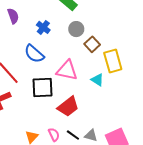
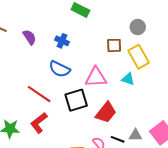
gray circle: (76, 29) -> (138, 27), moved
brown square: (92, 44) -> (114, 45), turned -35

